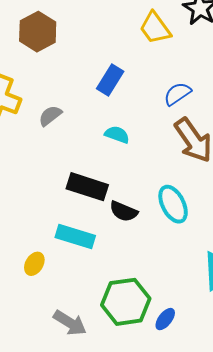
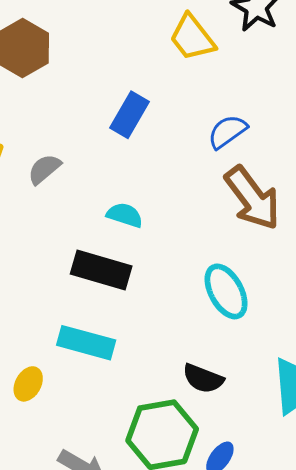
cyan semicircle: (117, 135) -> (125, 215), moved
black semicircle: (124, 211) -> (203, 379), moved

